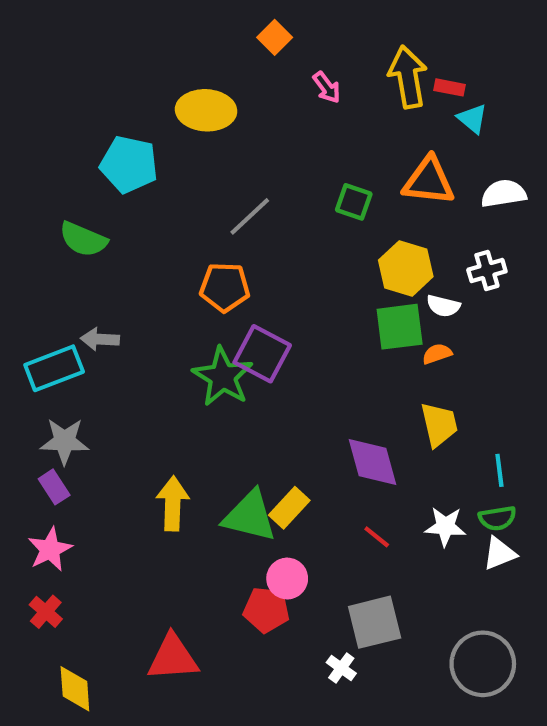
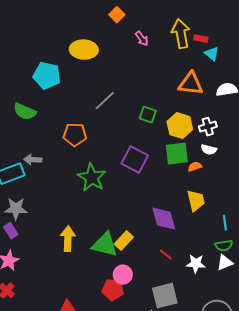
green square: (354, 202) -> (148, 115), moved
white cross: (487, 271) -> (208, 127), moved
orange pentagon: (225, 287) -> (75, 135), moved
white semicircle: (443, 306) -> (209, 150), moved
purple square: (262, 354) -> (135, 160), moved
white star: (445, 526) -> (196, 264), moved

